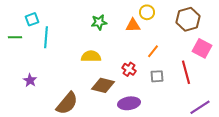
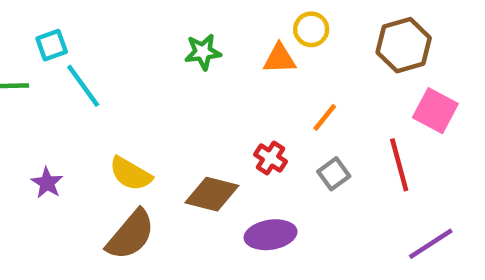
cyan line: (46, 37) -> (83, 86), turned -40
yellow semicircle: (91, 56) -> (131, 174), moved, turned -150
gray square: (157, 76) -> (334, 174), turned -32

